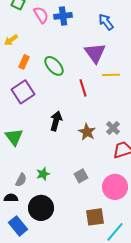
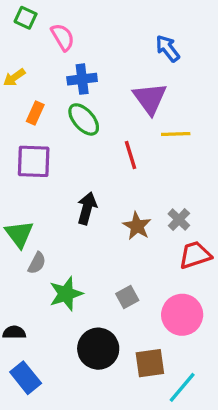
blue cross: (63, 16) -> (82, 79), moved
purple square: (23, 92) -> (34, 161), turned 35
green star: (43, 174) -> (66, 294), size x1.5
gray semicircle: (21, 180) -> (37, 263), moved
black circle: (41, 208) -> (98, 349), moved

